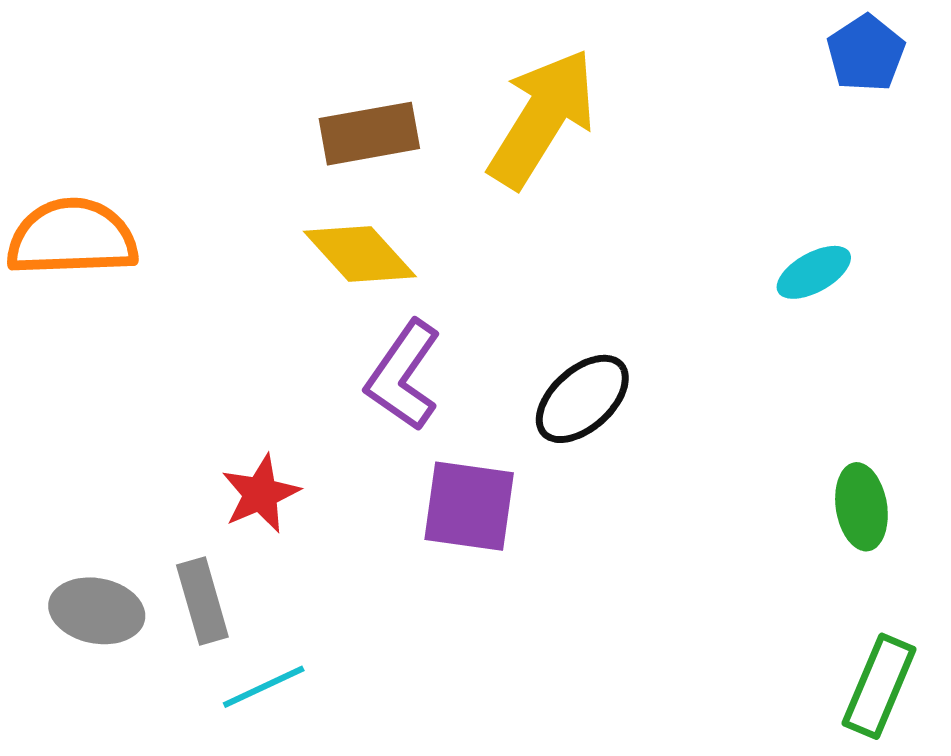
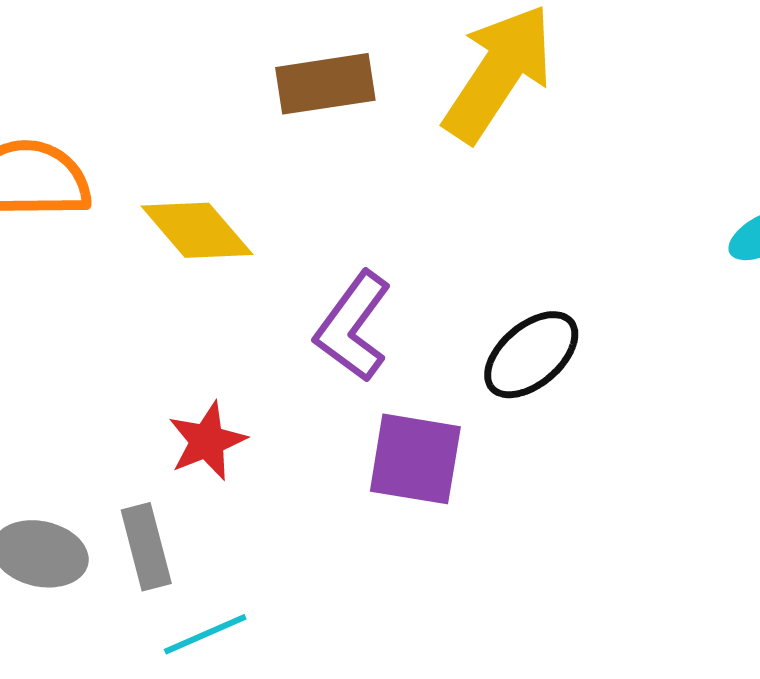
yellow diamond: (360, 254) -> (197, 230), moved

